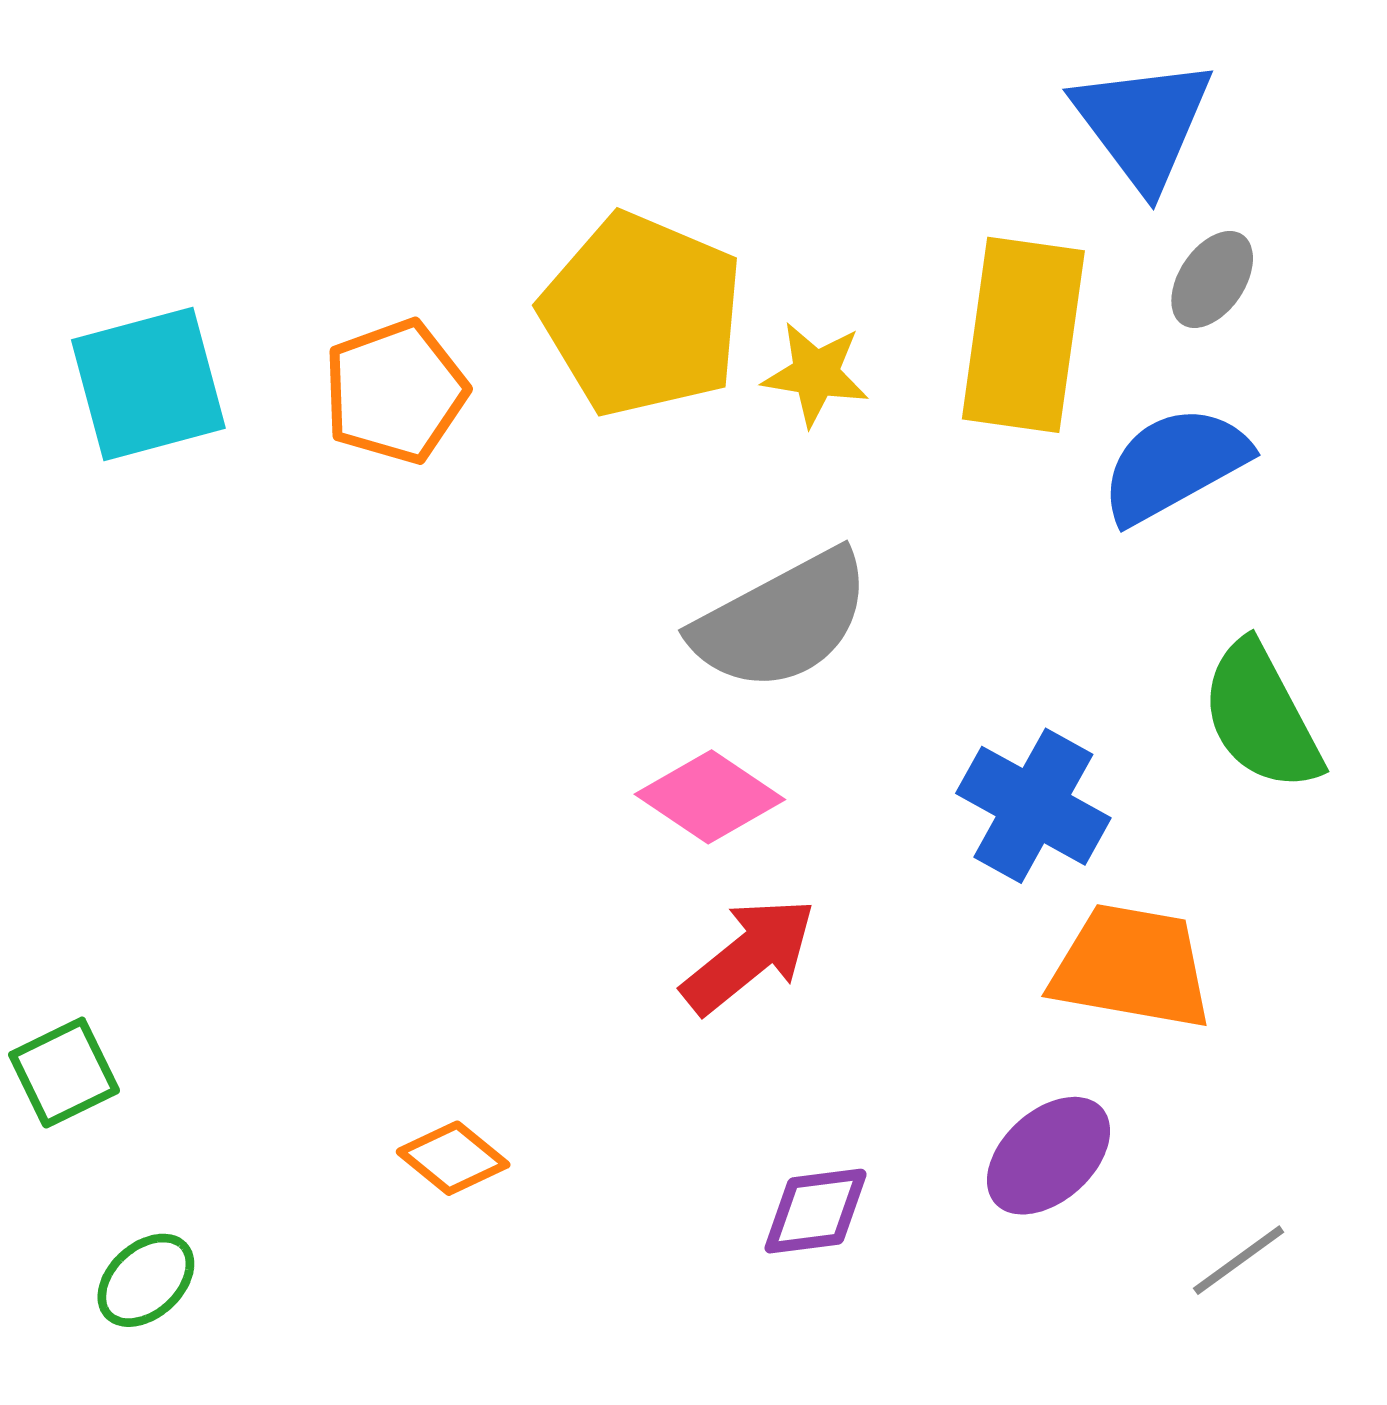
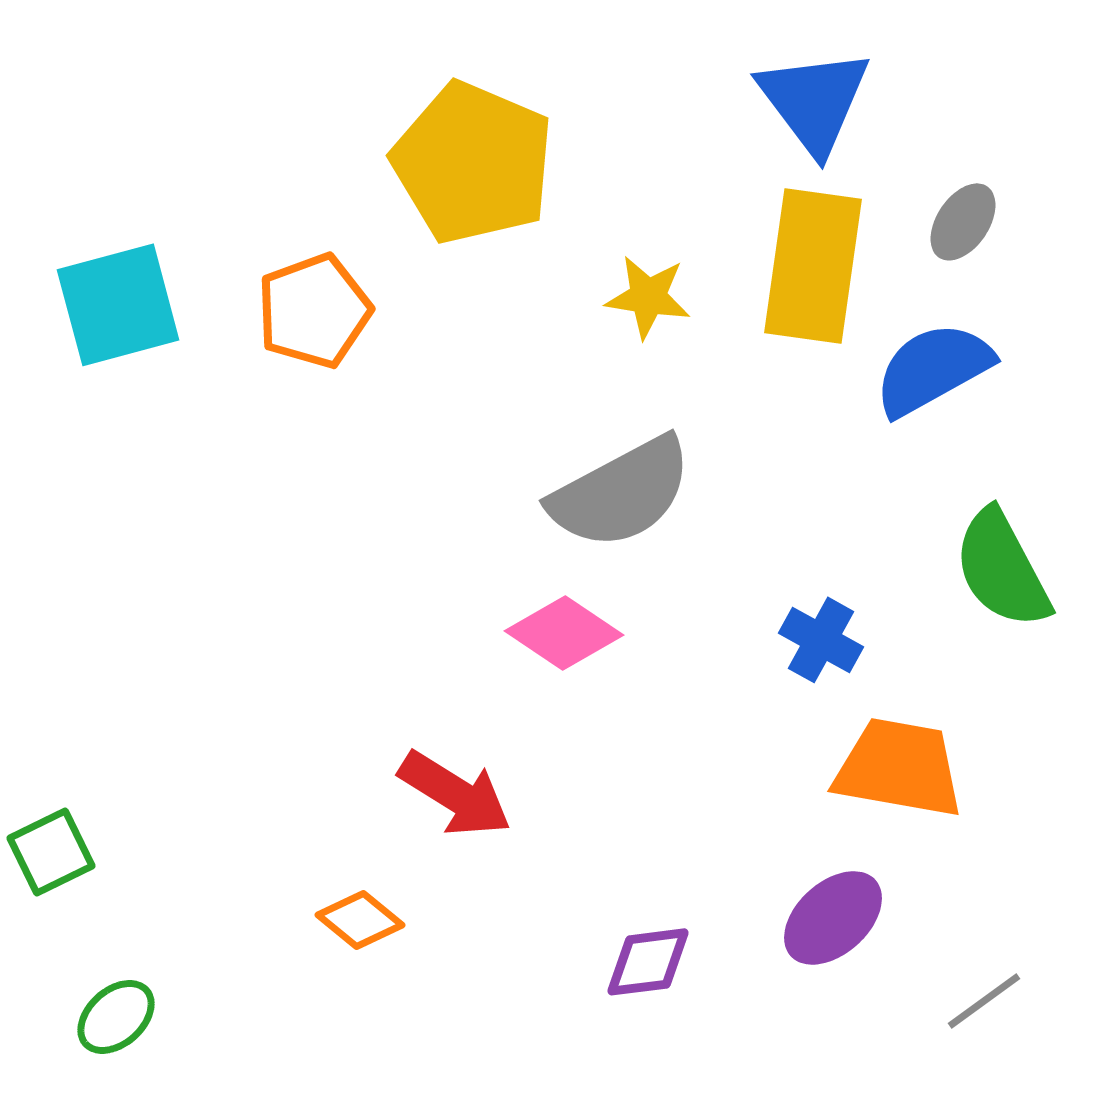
blue triangle: (1143, 123) -> (814, 101), moved
yellow pentagon: (642, 315) -> (473, 163), moved
blue cross: (1033, 806) -> (821, 640), size x0.7
red arrow: (749, 956) -> (455, 794), moved, turned 71

